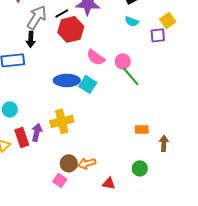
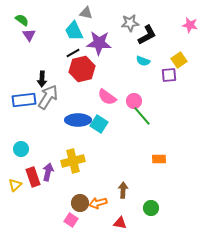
gray arrow: (37, 17) -> (48, 97), moved
orange rectangle: (142, 129) -> (159, 159), moved
brown arrow: (164, 143) -> (123, 190), moved

